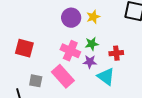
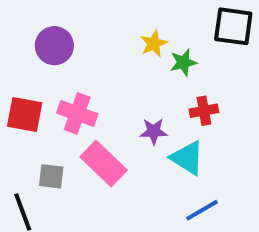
purple circle: (71, 18) -> (54, 46), moved
green star: (92, 44) -> (183, 62), moved
pink cross: (70, 51) -> (77, 113), moved

